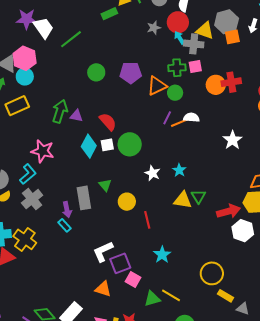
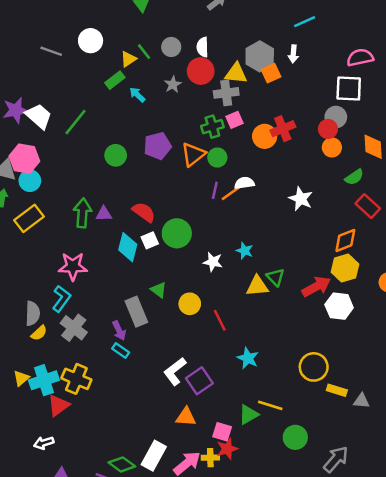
cyan arrow: (180, 38) -> (137, 95), moved
pink square: (133, 279) -> (222, 432), moved

